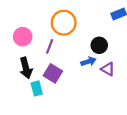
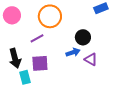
pink circle: (23, 37) -> (12, 15), moved
purple line: (50, 46) -> (37, 38), turned 40
purple square: (53, 73) -> (40, 63), turned -36

